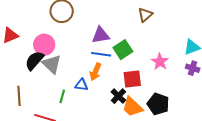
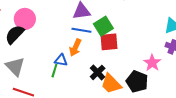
pink star: (160, 62) -> (152, 63), moved
gray triangle: (52, 64) -> (15, 66), moved
red square: (132, 79) -> (109, 42), moved
green line: (62, 96) -> (54, 71), moved

